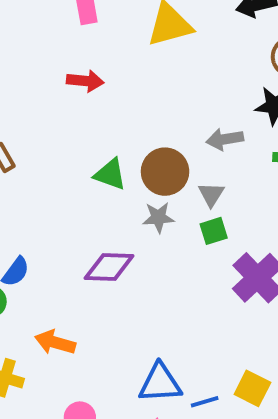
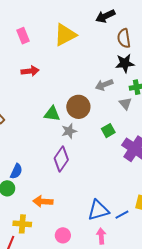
gray triangle: (211, 194) -> (125, 103), moved
gray star: (158, 217) -> (69, 131), moved
purple diamond: (109, 267) -> (61, 159), turned -45

